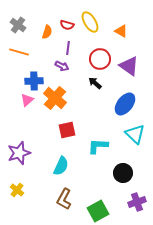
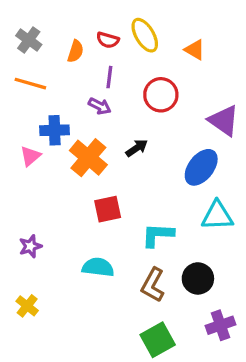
purple triangle: (129, 66) -> (224, 121), moved
black arrow: (95, 83) -> (137, 148), moved, turned 104
pink triangle: (27, 100) -> (30, 156), moved
cyan triangle: (135, 134) -> (217, 216), turned -45
purple star: (19, 153) -> (30, 246), size x0.6
cyan semicircle: (61, 166) -> (98, 267), turned -108
brown L-shape: (64, 199) -> (153, 285), moved

